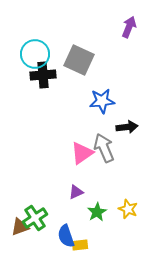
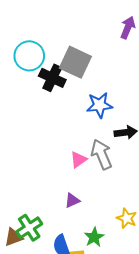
black cross: (43, 75) -> (52, 78), moved, turned 30
pink triangle: (82, 153) -> (78, 160), size x0.7
green star: (97, 212) -> (94, 237), moved

